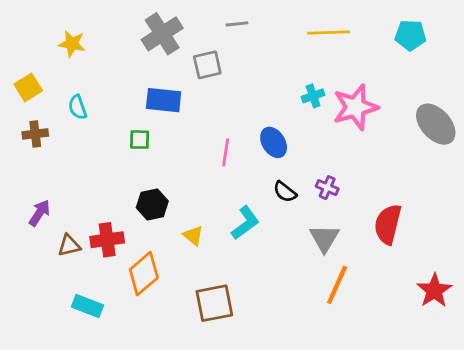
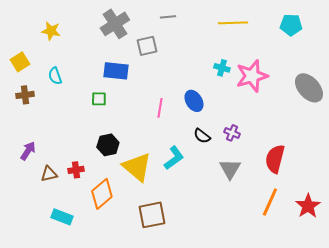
cyan cross: (313, 96) -> (222, 68), turned 35
yellow triangle: (193, 235) -> (137, 167), size x2.0
red cross: (107, 240) -> (76, 170), size x0.7
orange line: (337, 285) -> (270, 202), moved

